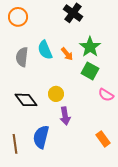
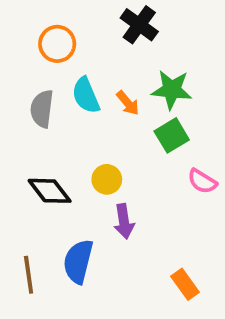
orange circle: (18, 17) -> (57, 44), moved
green star: (90, 47) -> (172, 90), turned -30
green square: (90, 71) -> (172, 135), turned 30
orange rectangle: (103, 139) -> (185, 284), moved

